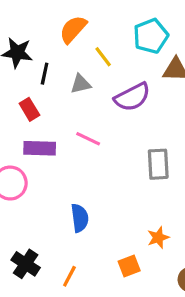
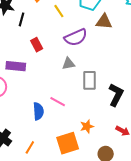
gray triangle: (81, 84) -> (68, 64), moved
red rectangle: (29, 109) -> (37, 45), moved
pink line: (88, 139) -> (58, 102), moved
orange square: (129, 266) -> (68, 143), size x1.6

